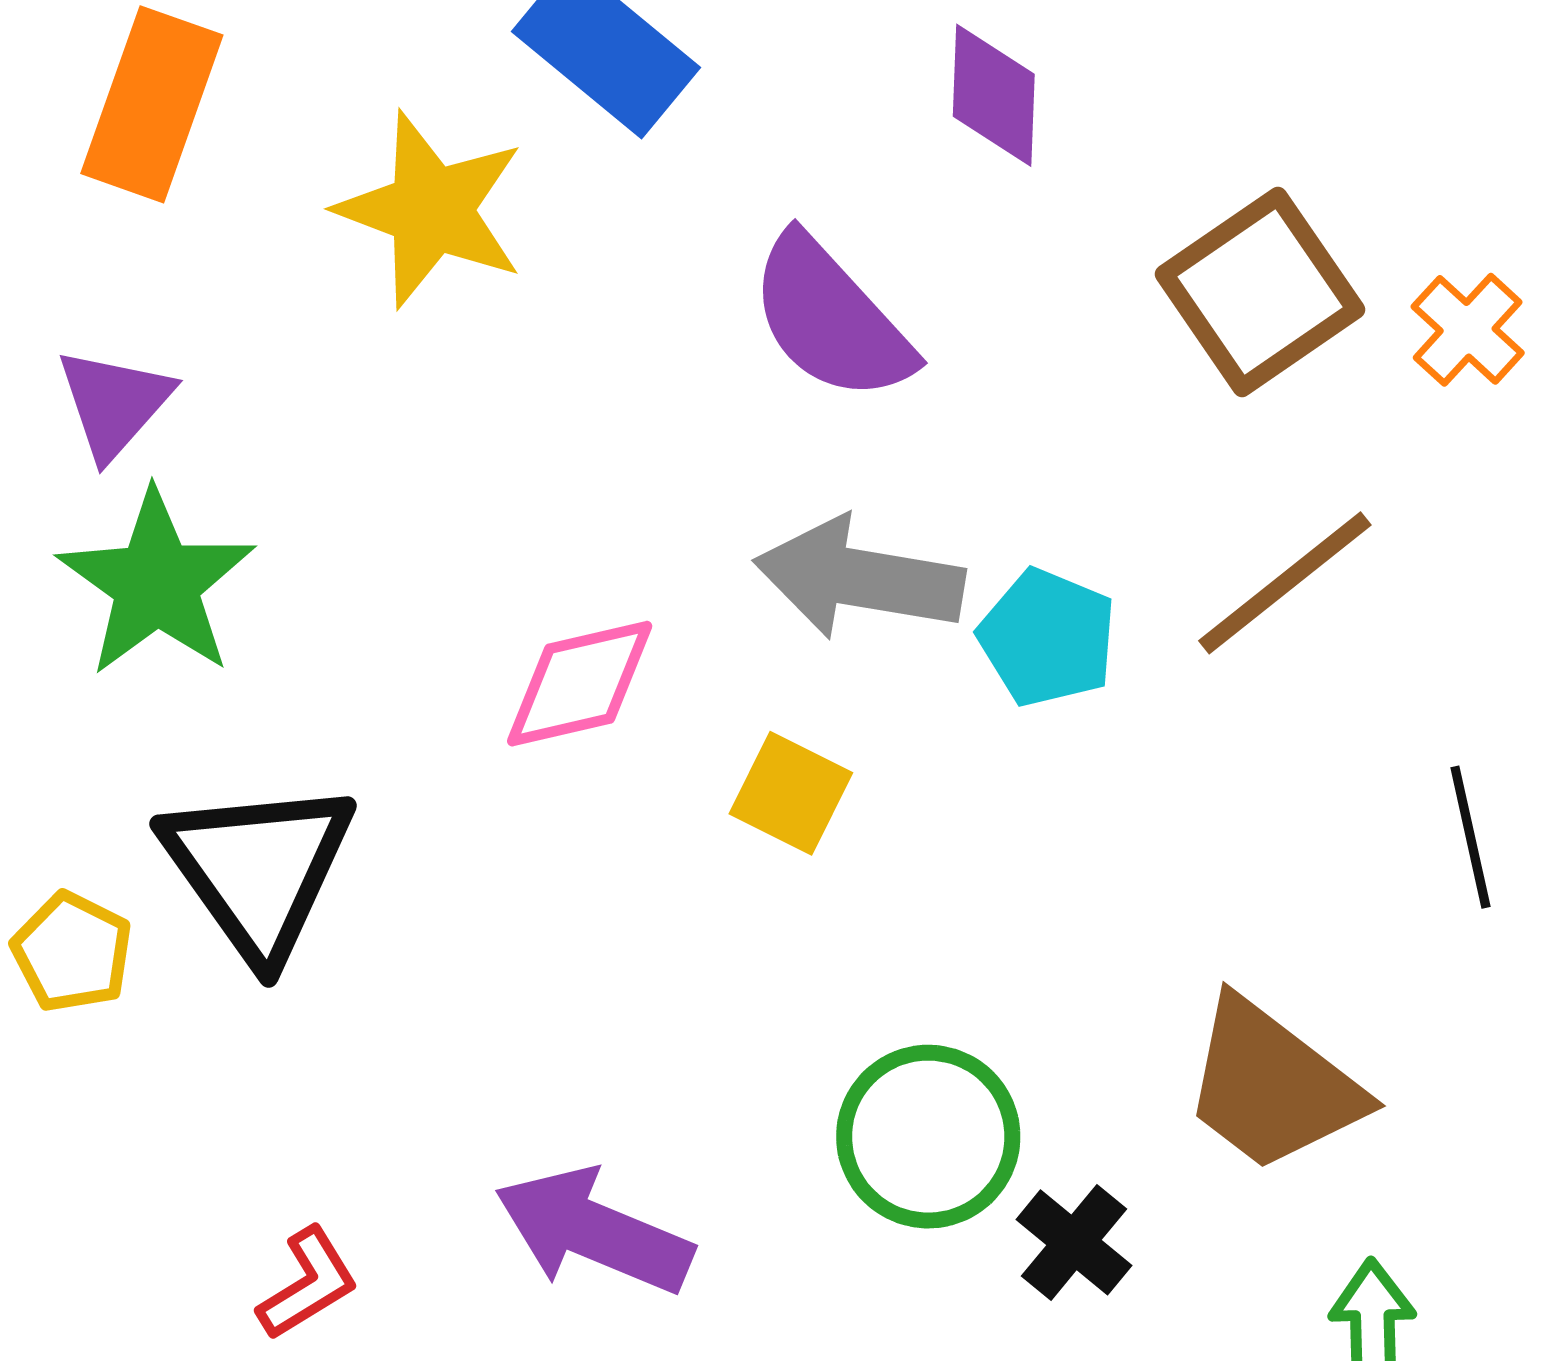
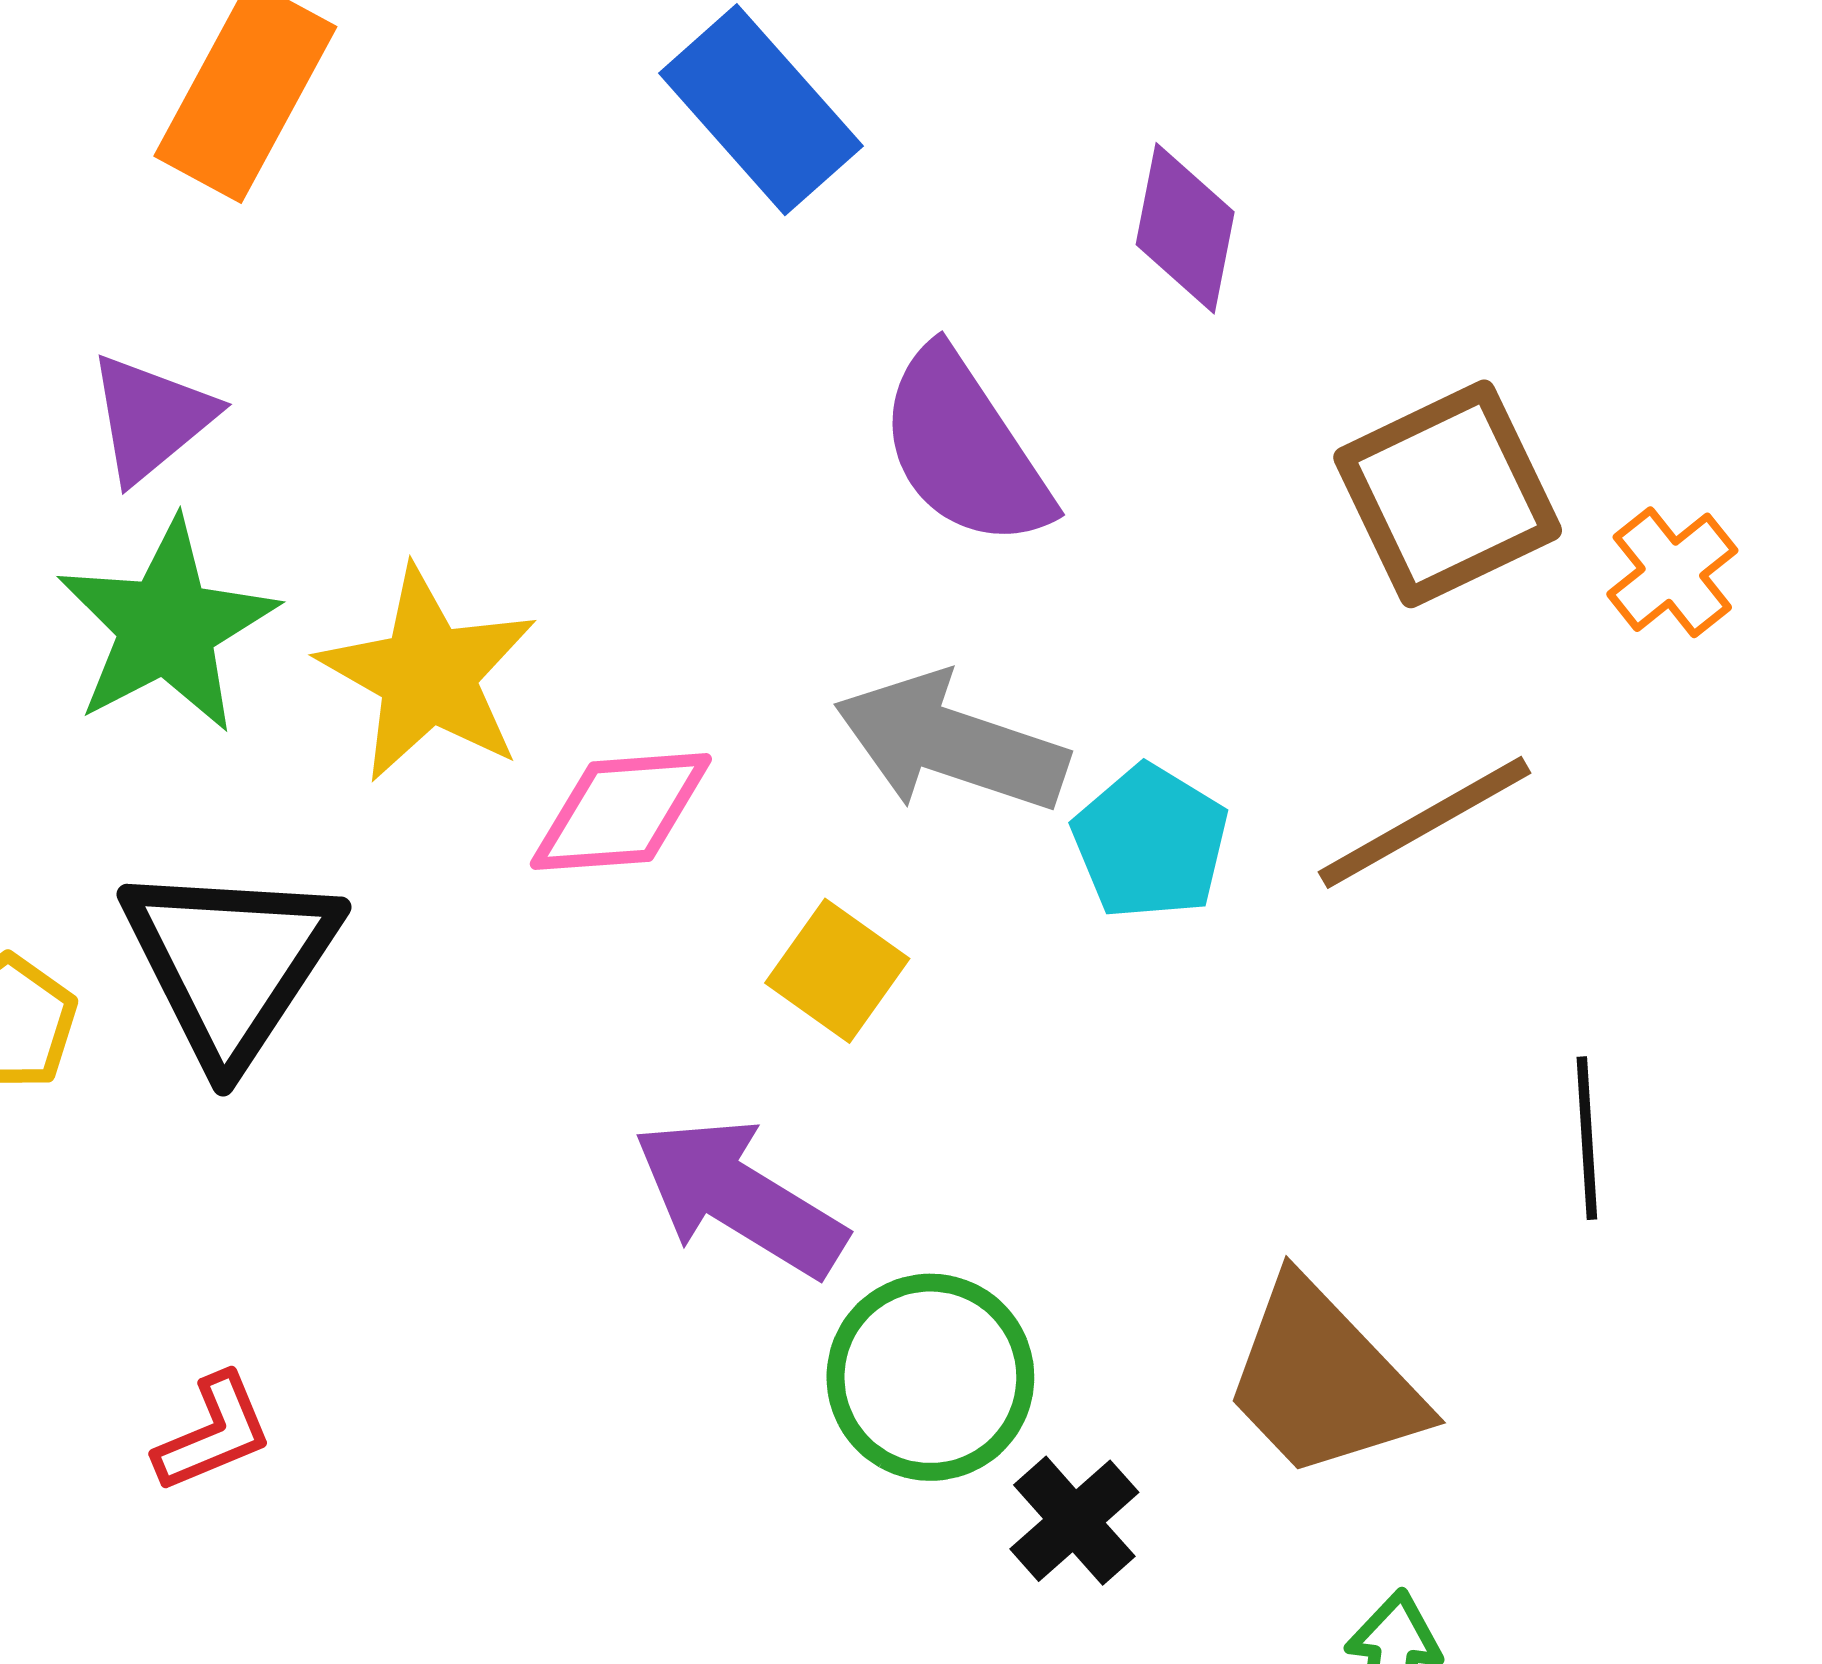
yellow star: (431, 210) -> (428, 674), moved
purple arrow: (594, 1231) -> (739, 1197), moved

